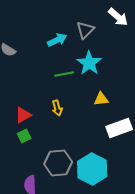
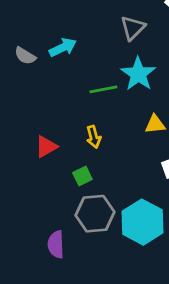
cyan arrow: (57, 40) -> (63, 47), moved
green square: (24, 136) -> (82, 176), moved

